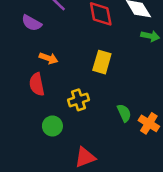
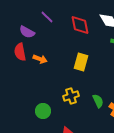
red semicircle: (37, 84) -> (20, 52), moved
yellow cross: (79, 100) -> (71, 96), moved

